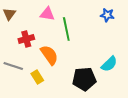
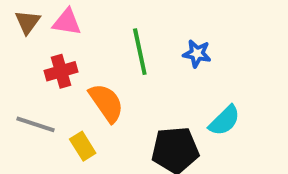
pink triangle: (47, 14) -> (67, 22), moved
blue star: (107, 15) -> (197, 54), moved

